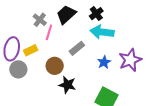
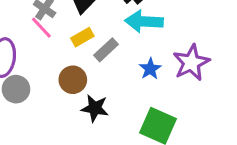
pink line: (49, 32) -> (41, 28), moved, turned -56
yellow rectangle: (31, 50) -> (82, 37), moved

